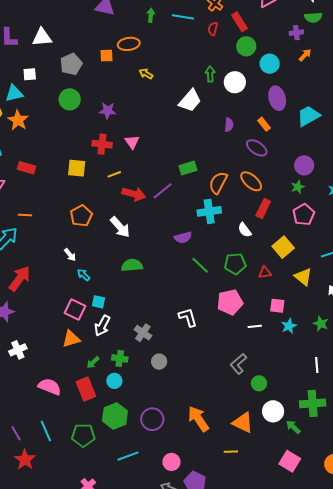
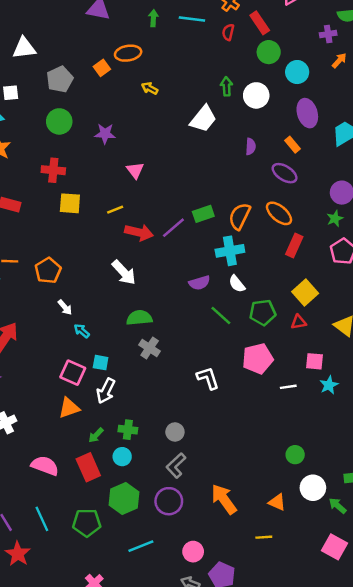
orange square: (107, 56) -> (102, 68), turned -32
red cross: (102, 144) -> (53, 170), moved
green rectangle: (188, 168) -> (203, 214), moved
orange pentagon: (81, 216) -> (48, 271), moved
white semicircle: (245, 230) -> (237, 284), moved
yellow square: (283, 247) -> (305, 292), moved
gray cross: (143, 333) -> (150, 348), moved
gray L-shape: (238, 364) -> (176, 466), moved
orange triangle: (243, 423) -> (277, 502), size x0.7

